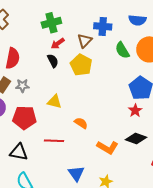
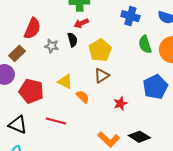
brown triangle: (85, 41) -> (102, 76), moved
gray star: (22, 86) -> (52, 46), moved
red star: (135, 111) -> (120, 103), moved
orange semicircle: (81, 123) -> (83, 97), moved

